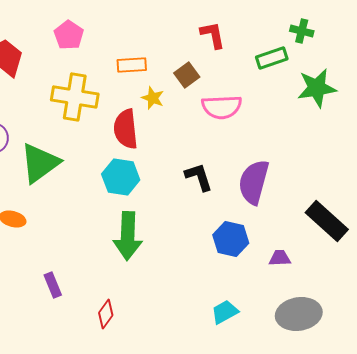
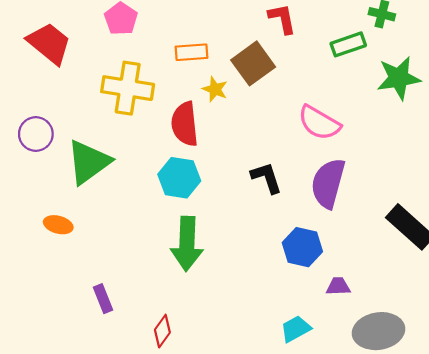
brown square: (187, 75) -> (253, 63), size x1.5
pink semicircle: (222, 107) -> (319, 123), moved, turned 33
purple trapezoid: (280, 258) -> (338, 286), moved

